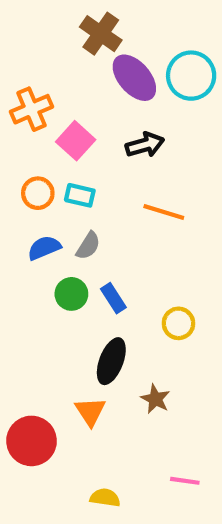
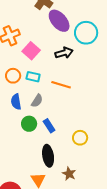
cyan circle: (191, 76) -> (86, 33), moved
orange line: (164, 212) -> (61, 85), moved
blue semicircle: (44, 248) -> (16, 102), turned -77
black ellipse: (111, 361) -> (48, 156), turned -30

